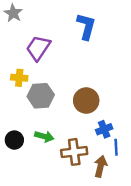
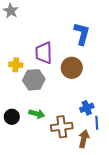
blue L-shape: (86, 26) -> (82, 34), moved
purple trapezoid: (38, 48) -> (44, 53), moved, turned -35
brown circle: (86, 101) -> (72, 68), moved

